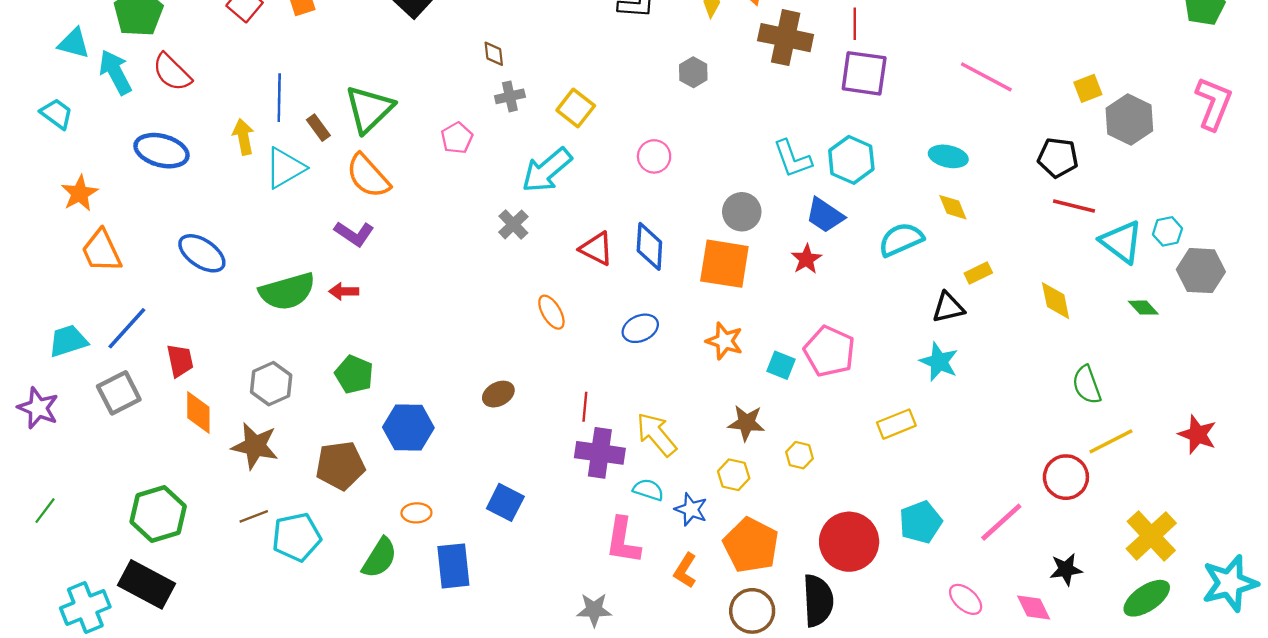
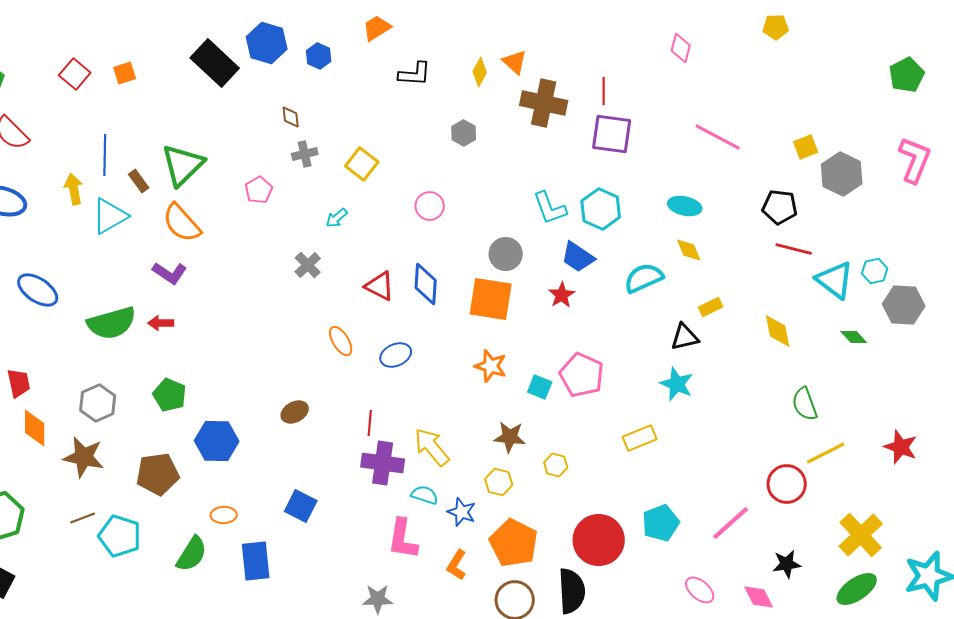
cyan arrow: (547, 170) -> (337, 218), size x0.5
blue ellipse: (640, 328) -> (396, 355), moved
cyan pentagon: (296, 537) -> (120, 536), turned 30

